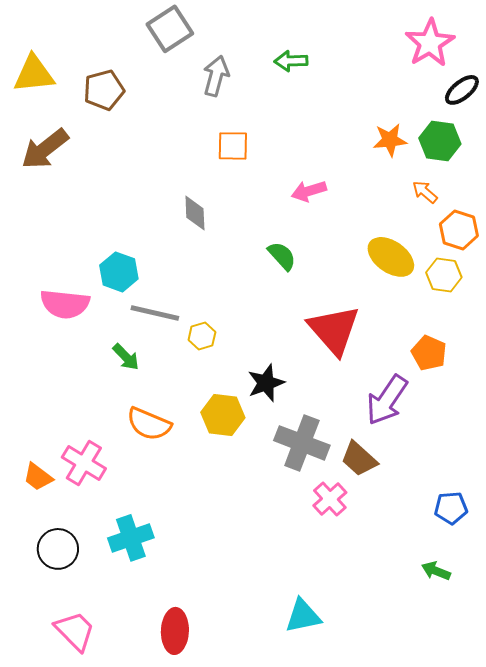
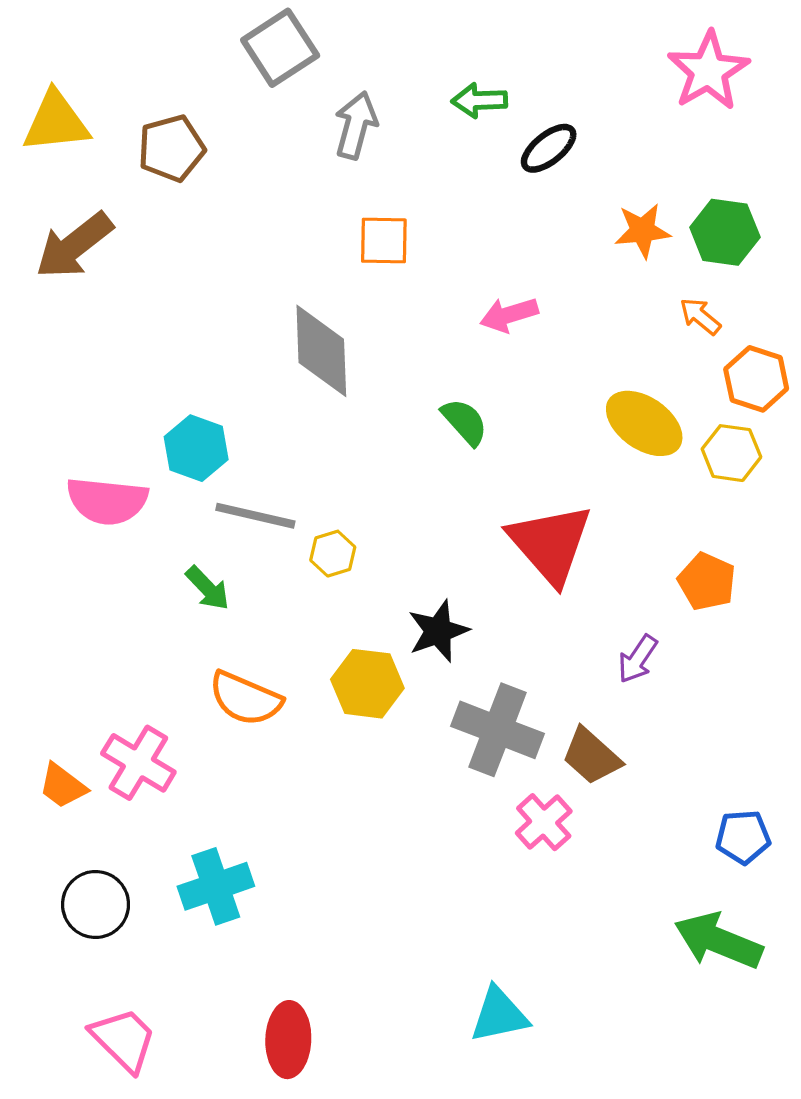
black ellipse: (462, 90) -> (549, 148), moved
gray diamond: (195, 213) -> (321, 351), size x1.6
purple arrow: (387, 400) -> (638, 659), size x0.6
green arrow: (436, 571) -> (718, 941), size x1.8

